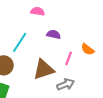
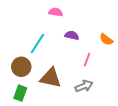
orange semicircle: (88, 49) -> (106, 39), moved
brown triangle: (44, 69) -> (51, 78), moved, turned 30

